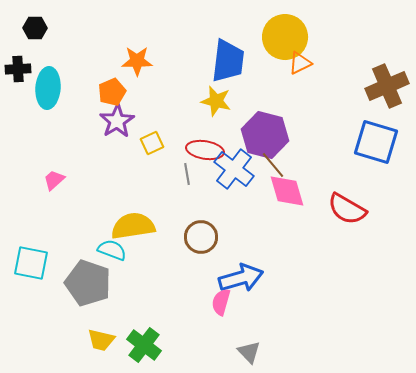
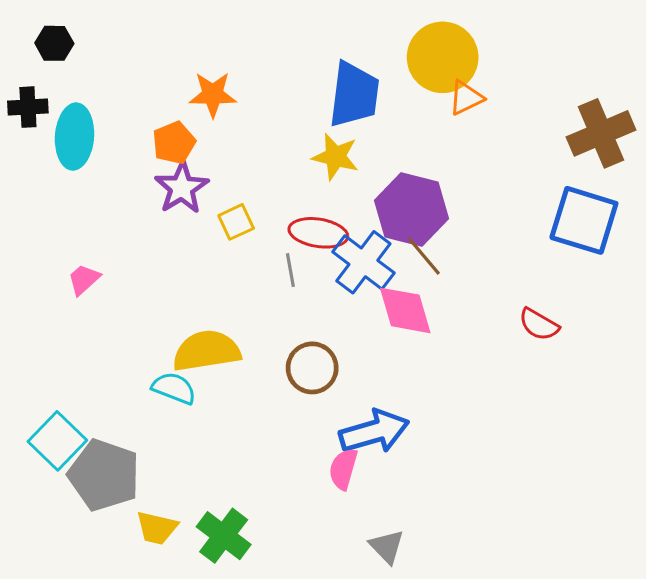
pink diamond: (287, 191) -> (405, 310), moved
red semicircle: (347, 209) -> (539, 324), size x0.7
cyan square: (31, 263) -> (57, 441), moved, turned 33
gray pentagon: (88, 283) -> (104, 475), moved

